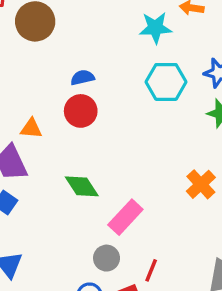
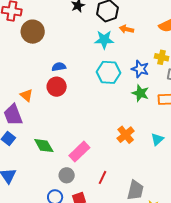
orange triangle: (31, 128) -> (26, 95), turned 32
green diamond: (82, 186) -> (44, 146), moved
red line: (151, 270) -> (103, 177), moved

